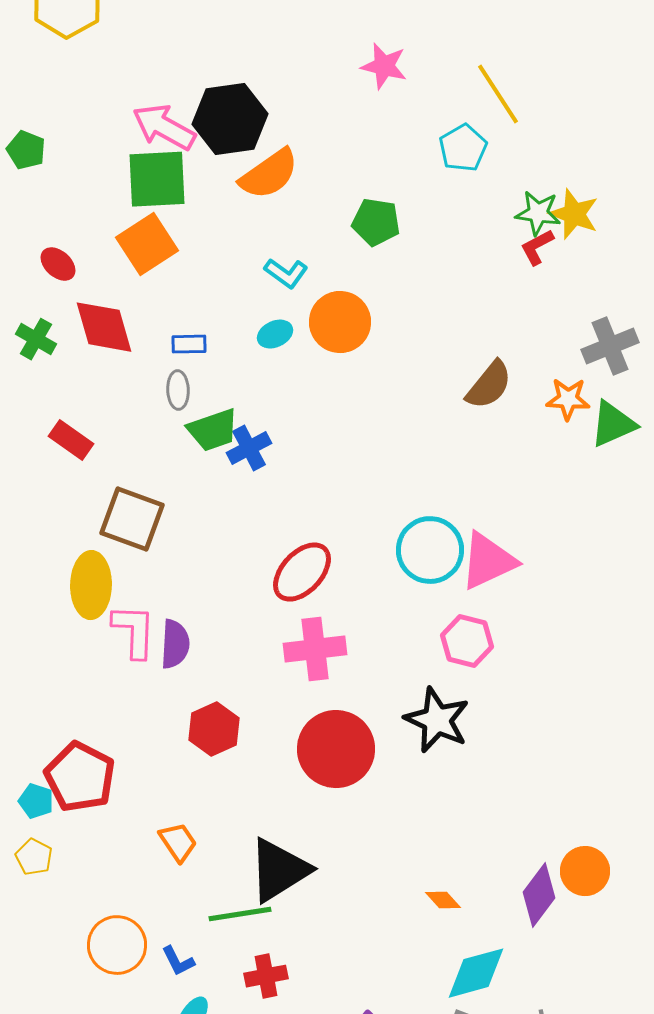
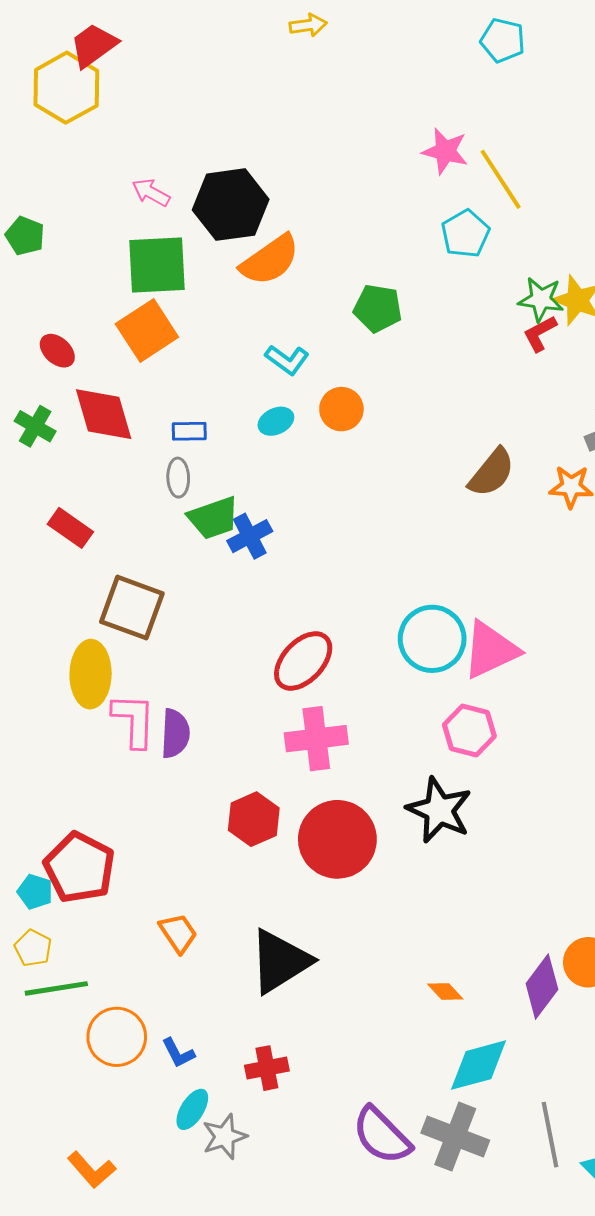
pink star: (384, 66) -> (445, 151), moved
pink arrow: (164, 127) -> (151, 192), moved, size x0.6
orange circle: (340, 322) -> (341, 409), size x0.7
red hexagon: (214, 729) -> (254, 819), moved
green line: (240, 914) -> (56, 988), moved

